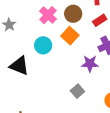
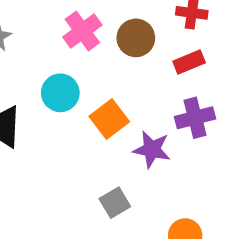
orange square: (70, 36) -> (109, 119), moved

